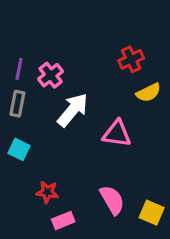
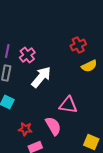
pink triangle: (117, 134) -> (68, 105), moved
pink semicircle: (112, 200) -> (53, 126), moved

